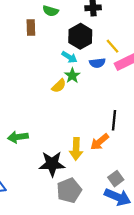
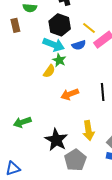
cyan arrow: (69, 57) -> (54, 45), size x1.5
orange arrow: (100, 142) -> (70, 94), moved, turned 30
yellow arrow: (76, 149) -> (88, 131), moved
black star: (52, 164) -> (56, 140), turned -30

